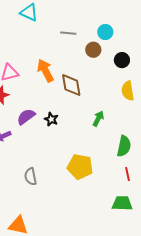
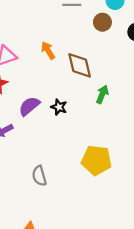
orange arrow: (45, 71) -> (48, 50), size x0.7
green arrow: (98, 119) -> (102, 94), moved

